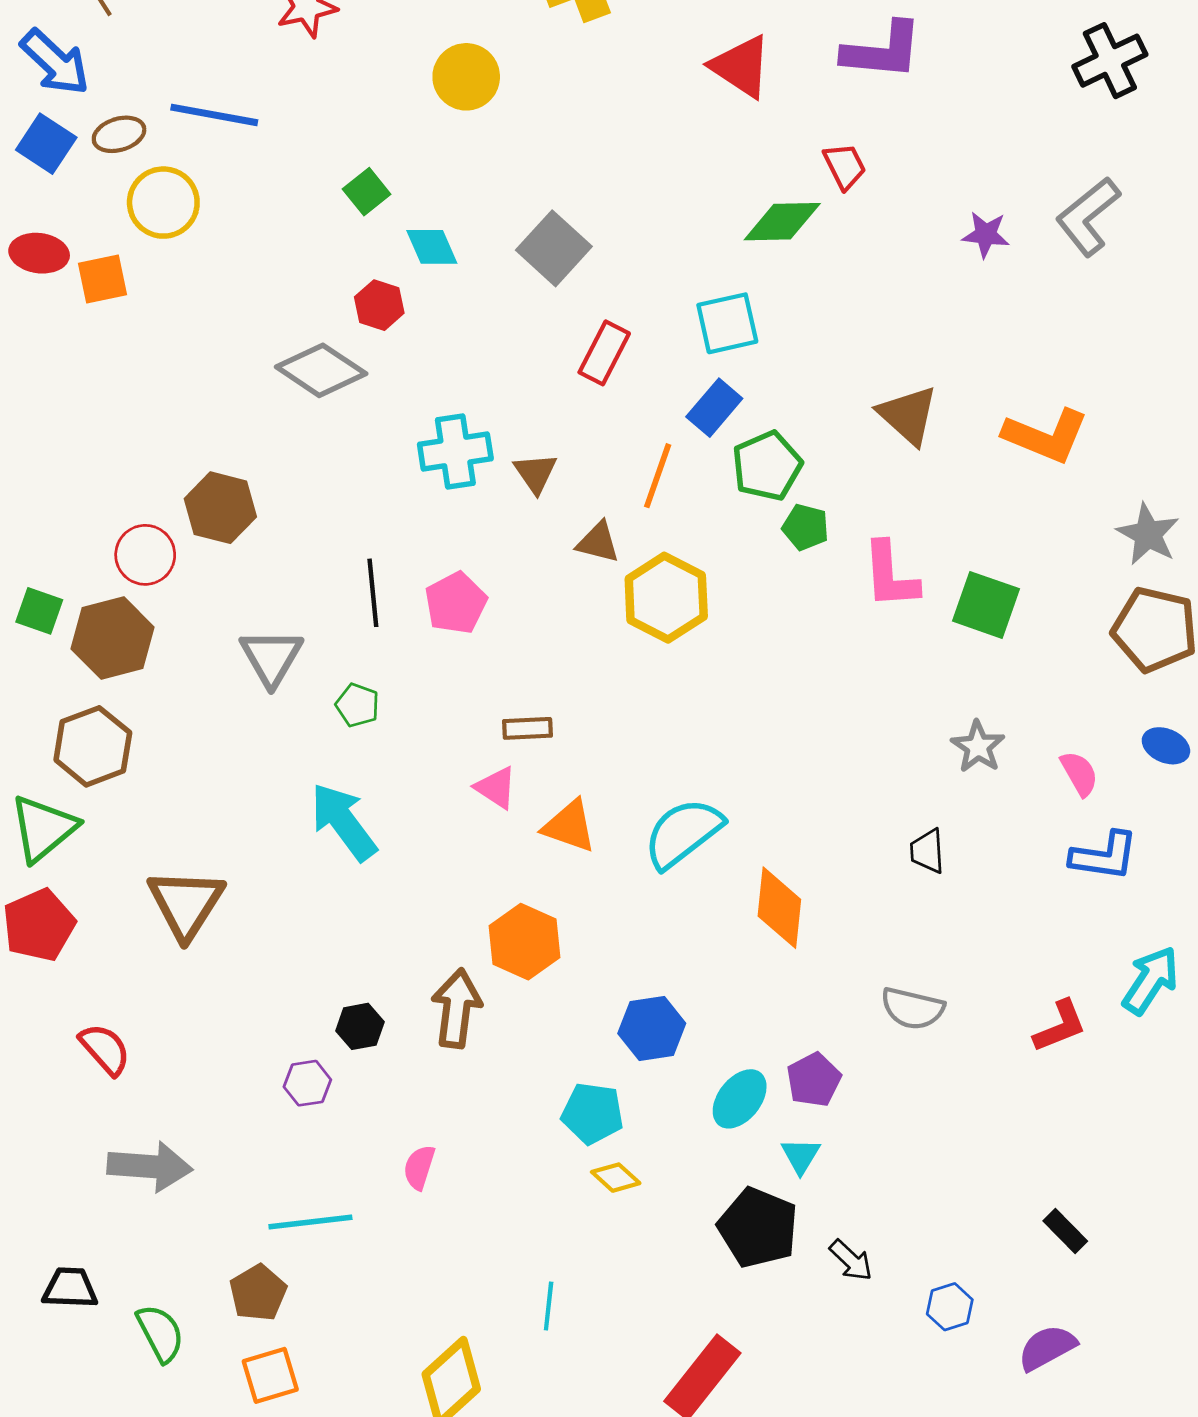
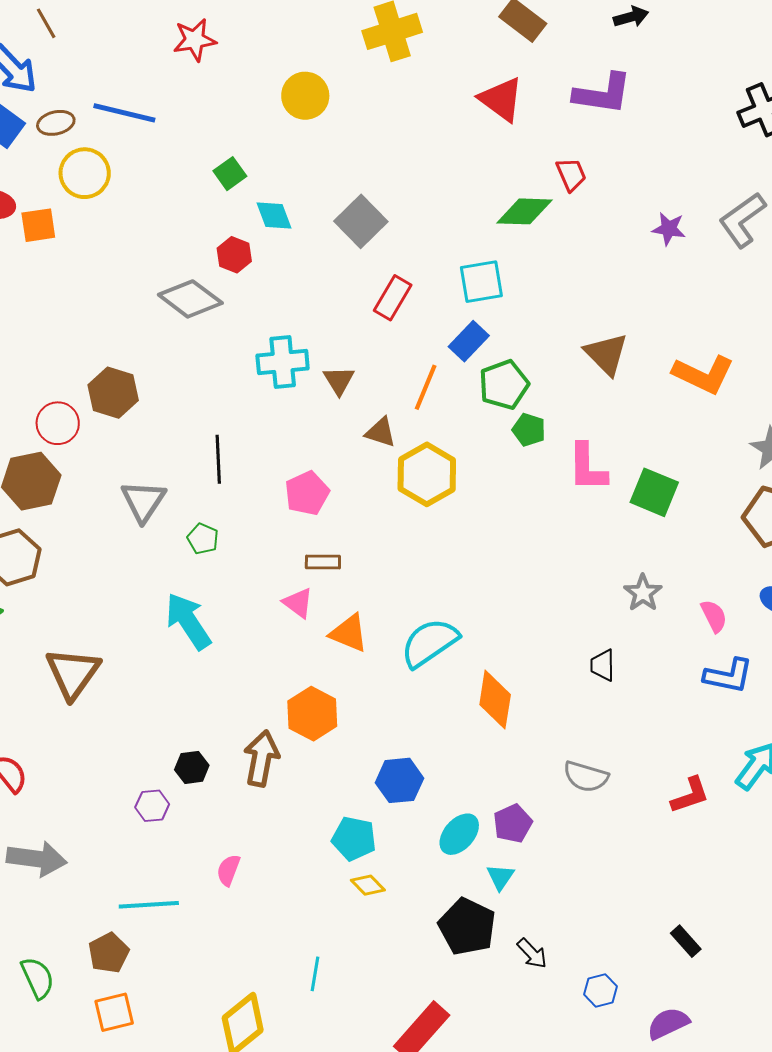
pink pentagon: (456, 603) -> (307, 493), moved

